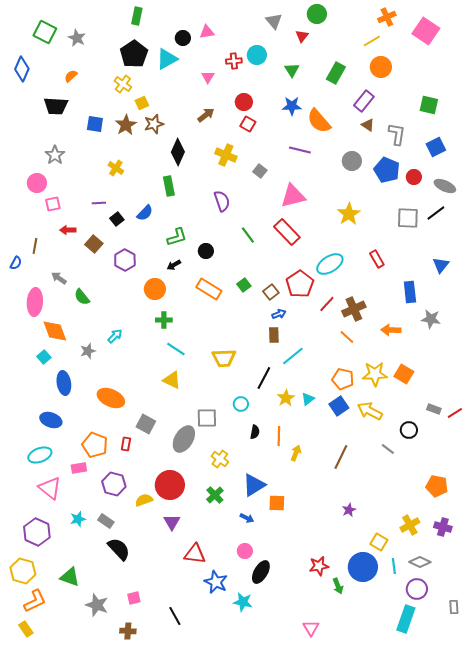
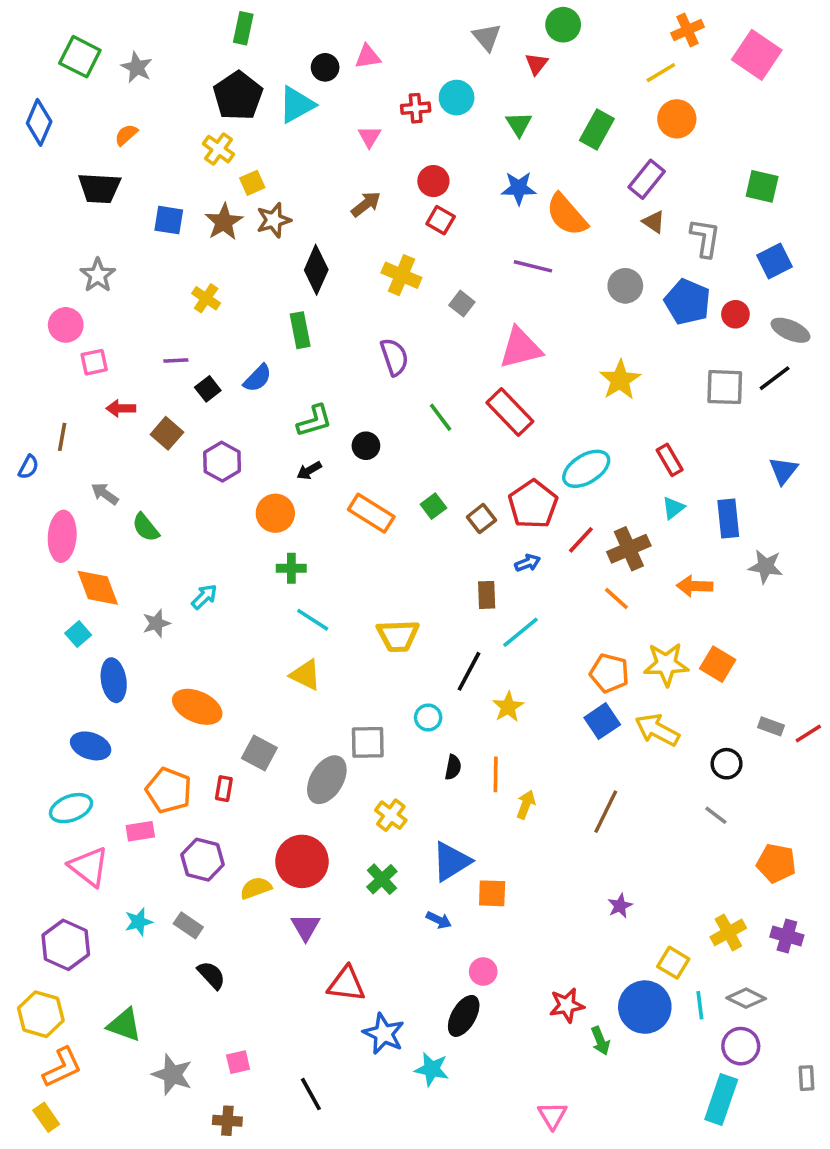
blue arrow: (279, 314) -> (528, 563), moved
cyan triangle: (308, 399) -> (673, 508), moved
gray line: (388, 449) -> (716, 815), moved
black semicircle: (119, 549) -> (211, 975), size x0.7
pink circle: (245, 551) -> (483, 972), moved

